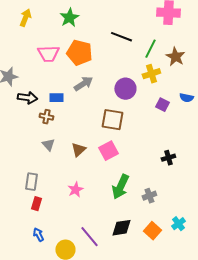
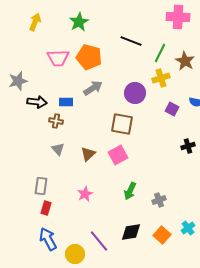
black cross: (168, 158) -> (188, 146), moved
green arrow: (120, 187) -> (130, 191), size x0.7
blue arrow: (38, 235) -> (48, 239), size x1.6

